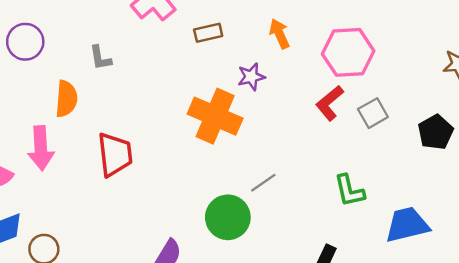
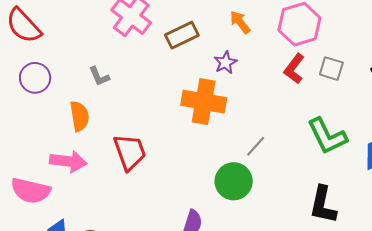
brown rectangle: (208, 33) -> (182, 35), size x1.4
gray square: (373, 113) -> (331, 69), turned -30
pink arrow: (41, 148) -> (68, 161), turned -66
green L-shape: (349, 191) -> (327, 136), size x1.4

